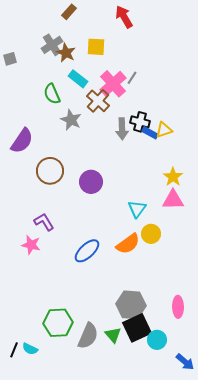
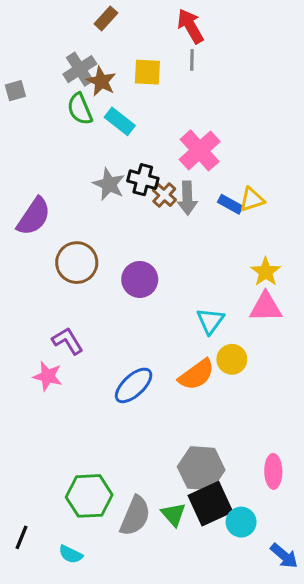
gray line: (132, 78) -> (192, 60), moved, turned -32
pink cross: (113, 84) -> (200, 150), moved
green semicircle: (52, 94) -> (80, 109), moved
brown cross: (98, 101) -> (164, 195), moved, size x0.7
black cross: (140, 122) -> (143, 180), moved
cyan semicircle: (30, 349) -> (71, 554), moved

